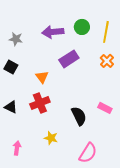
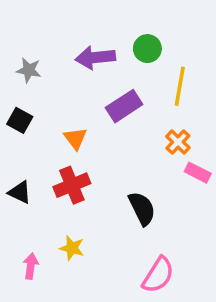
yellow line: (106, 32) -> (180, 86), moved
orange cross: (107, 61) -> (178, 142), moved
pink rectangle: (105, 108) -> (198, 173), moved
yellow star: (51, 138) -> (72, 248), moved

